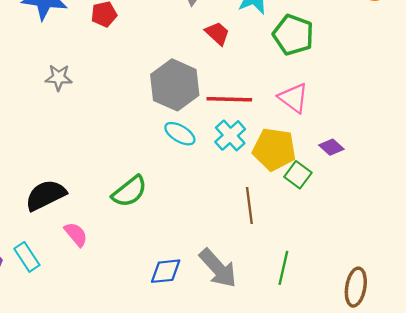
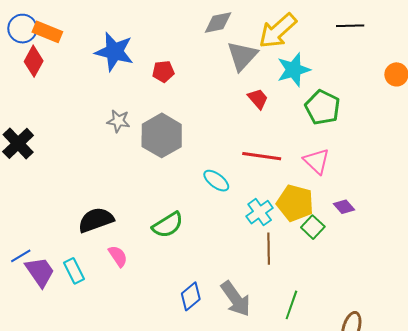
gray hexagon: (175, 85) -> (162, 135), moved
cyan cross: (230, 135) -> (260, 212), moved
blue diamond: (166, 271) -> (191, 296), turned -40

